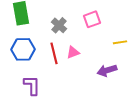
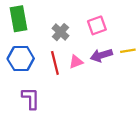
purple arrow: (107, 70) -> (101, 55), moved

